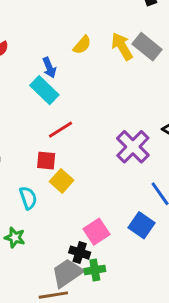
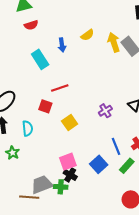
cyan rectangle: (44, 90) -> (40, 59), moved
purple cross: (133, 147) -> (105, 111), size x0.6
yellow square: (62, 181) -> (70, 122), moved
black cross: (80, 253) -> (70, 175), moved

